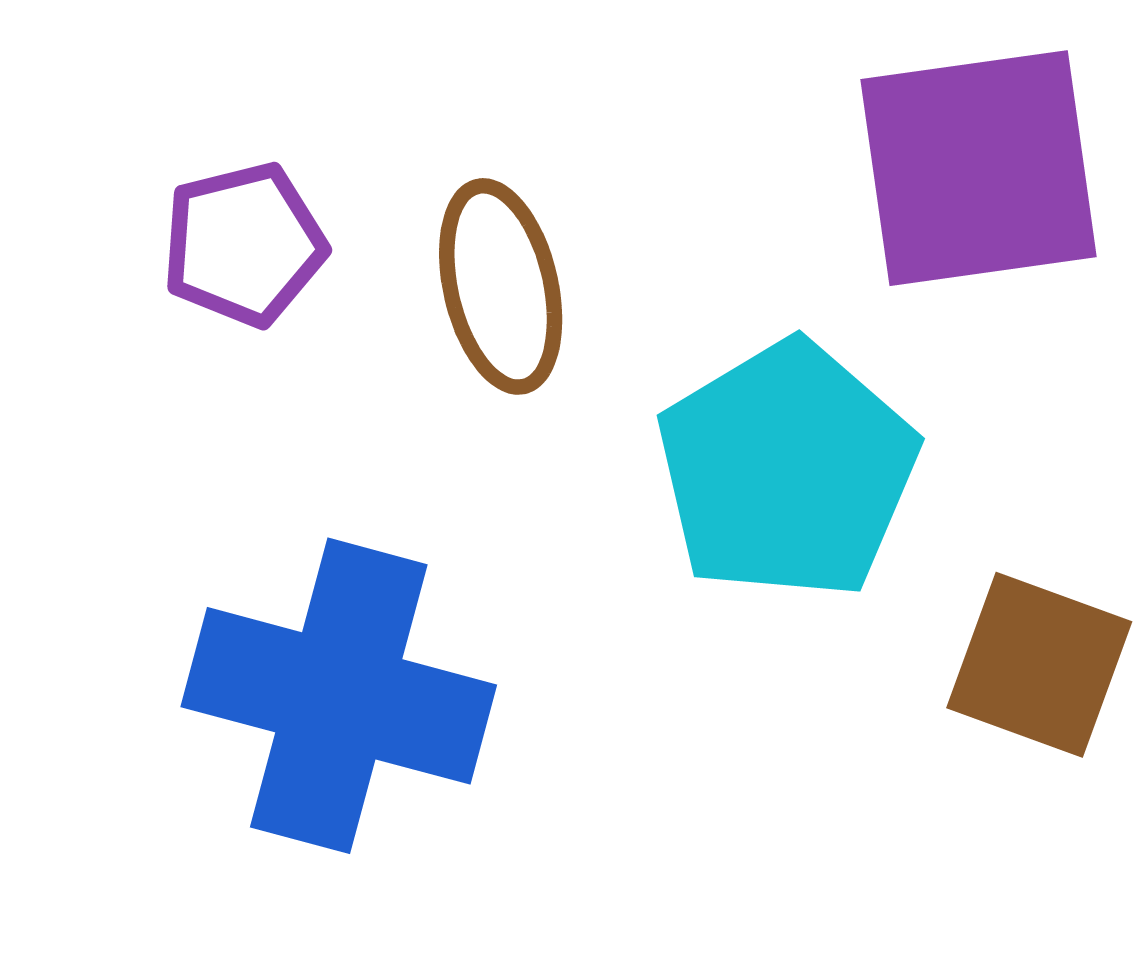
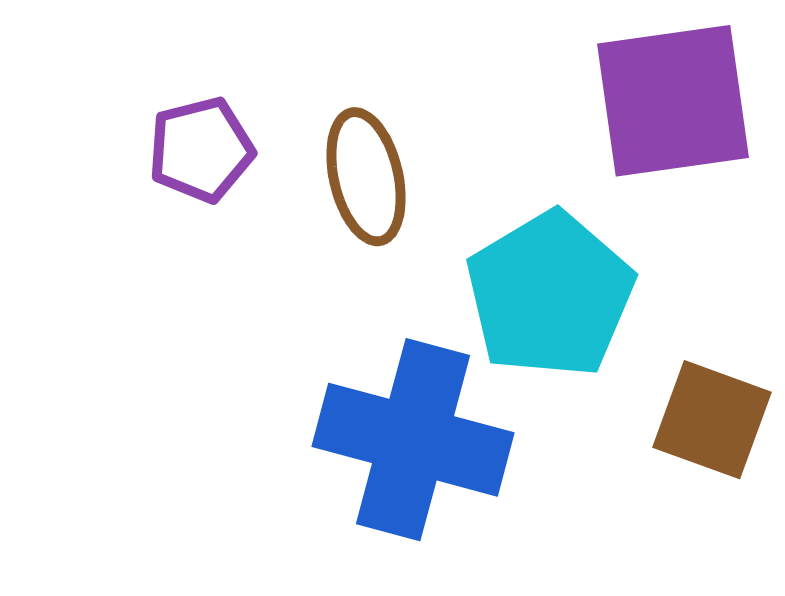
blue cross: (339, 696) -> (413, 440), moved

